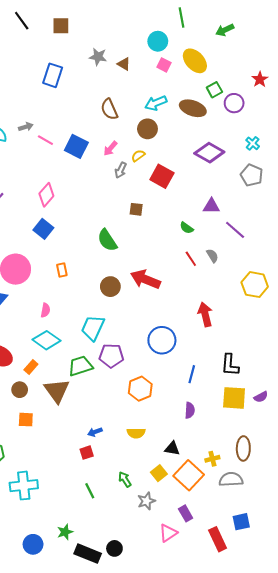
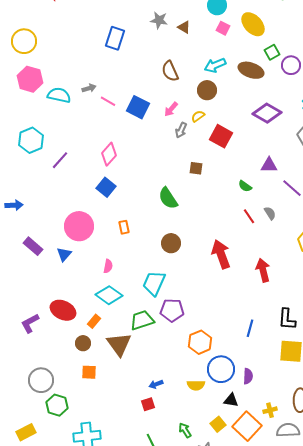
red arrow: (145, 279) -> (221, 254), moved, turned 48
blue circle: (162, 340) -> (221, 369), moved
purple semicircle: (190, 410) -> (248, 376), moved

